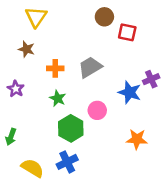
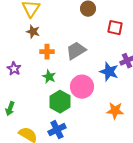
red square: (127, 32) -> (115, 28), moved
brown star: (26, 49) -> (33, 32), moved
pink circle: (97, 110) -> (82, 87), size x1.5

